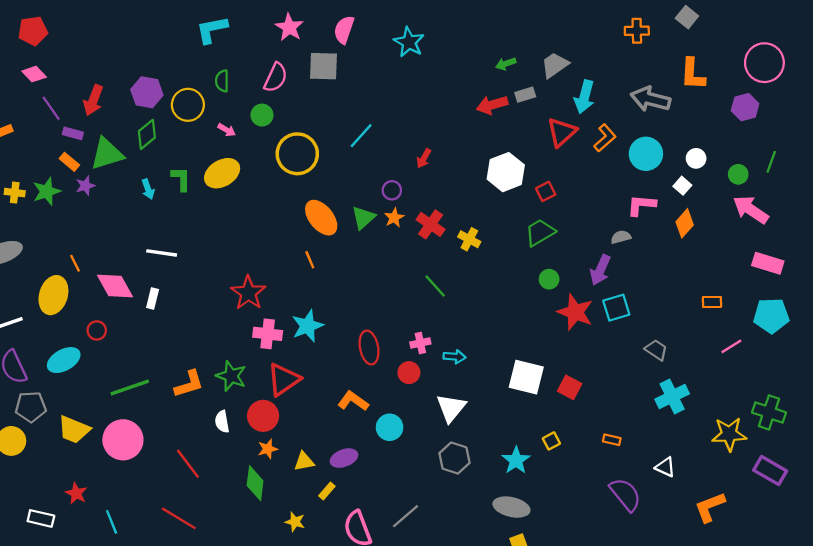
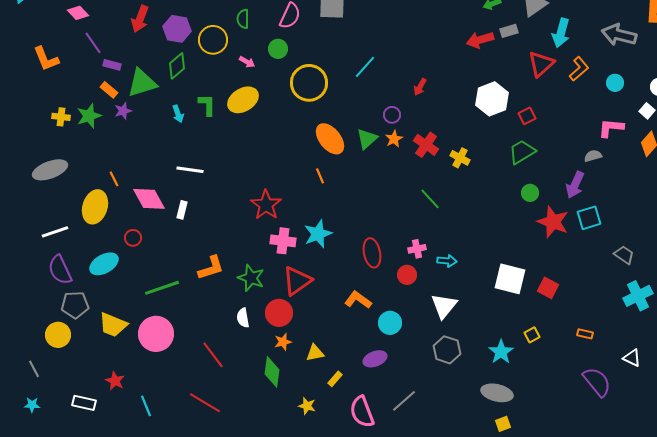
red arrow: (93, 100) -> (140, 19), moved
cyan circle: (646, 154) -> (615, 83), size x0.6
orange L-shape: (189, 384) -> (211, 268), moved
purple ellipse: (344, 458) -> (375, 359), moved

